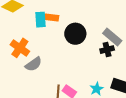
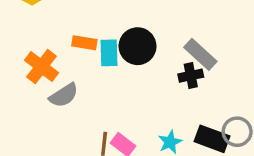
orange rectangle: (52, 18) -> (84, 43), moved
cyan rectangle: (40, 20) -> (109, 53), moved

